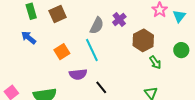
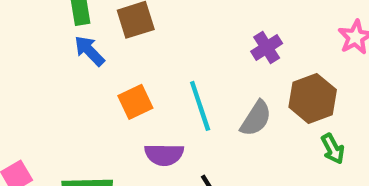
gray semicircle: (97, 25) -> (256, 118), moved
blue arrow: (29, 38) -> (89, 51), moved

